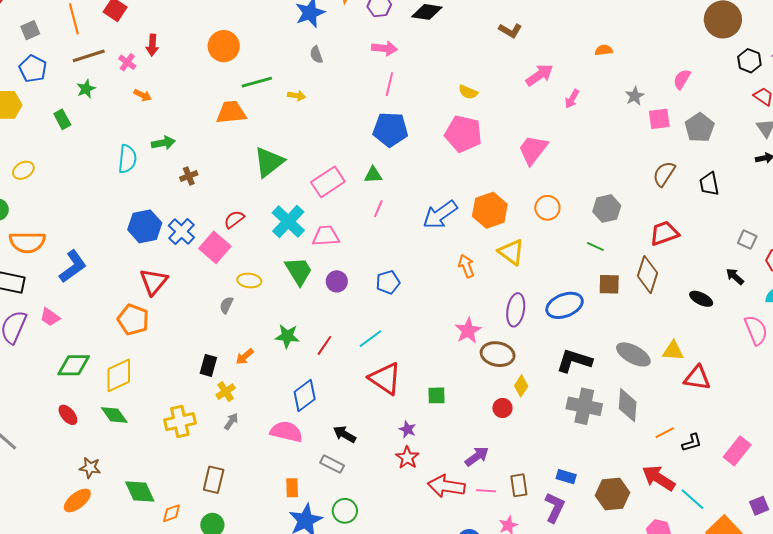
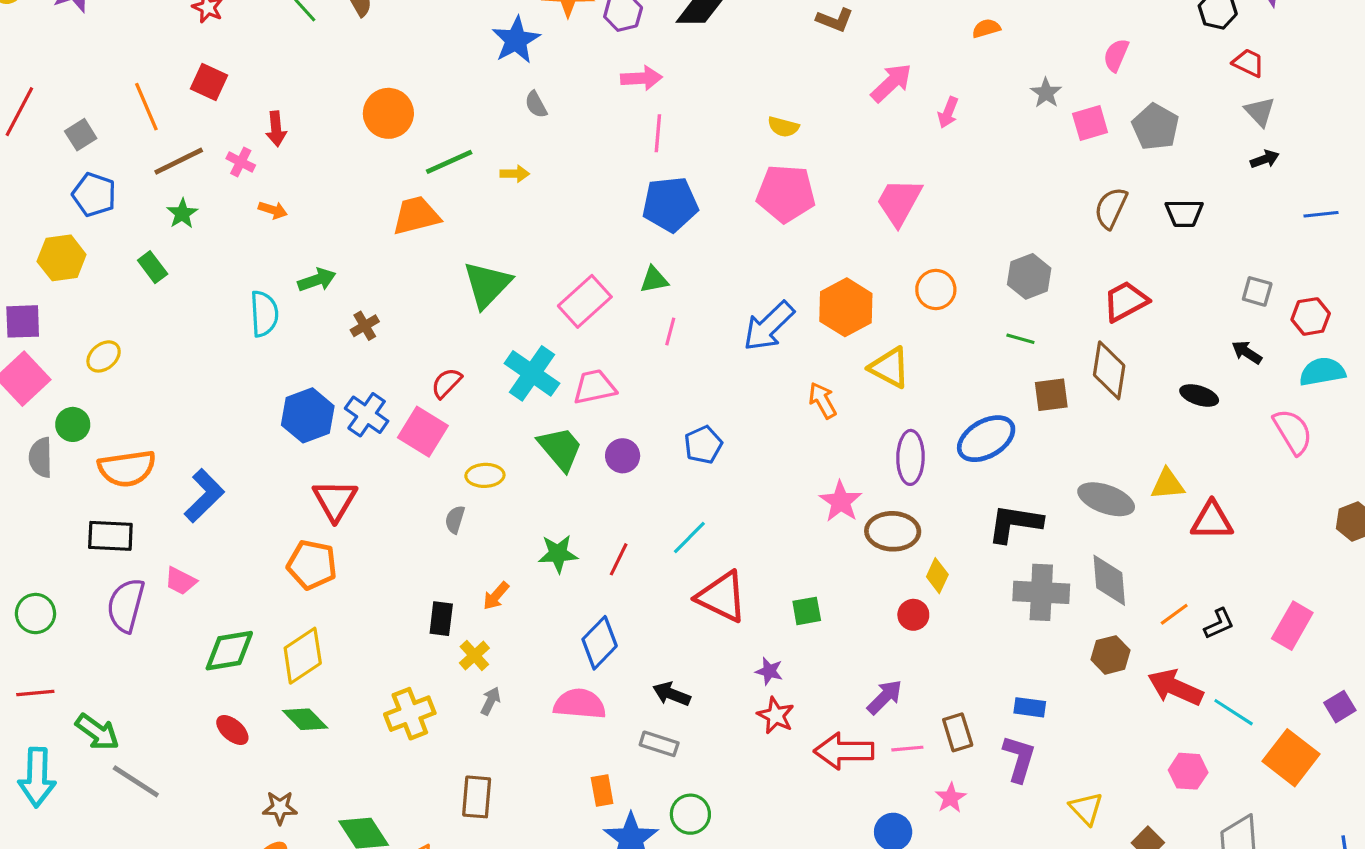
black trapezoid: (709, 184) -> (1184, 213), turned -70
brown hexagon: (612, 494) -> (1110, 655), moved, size x0.7

